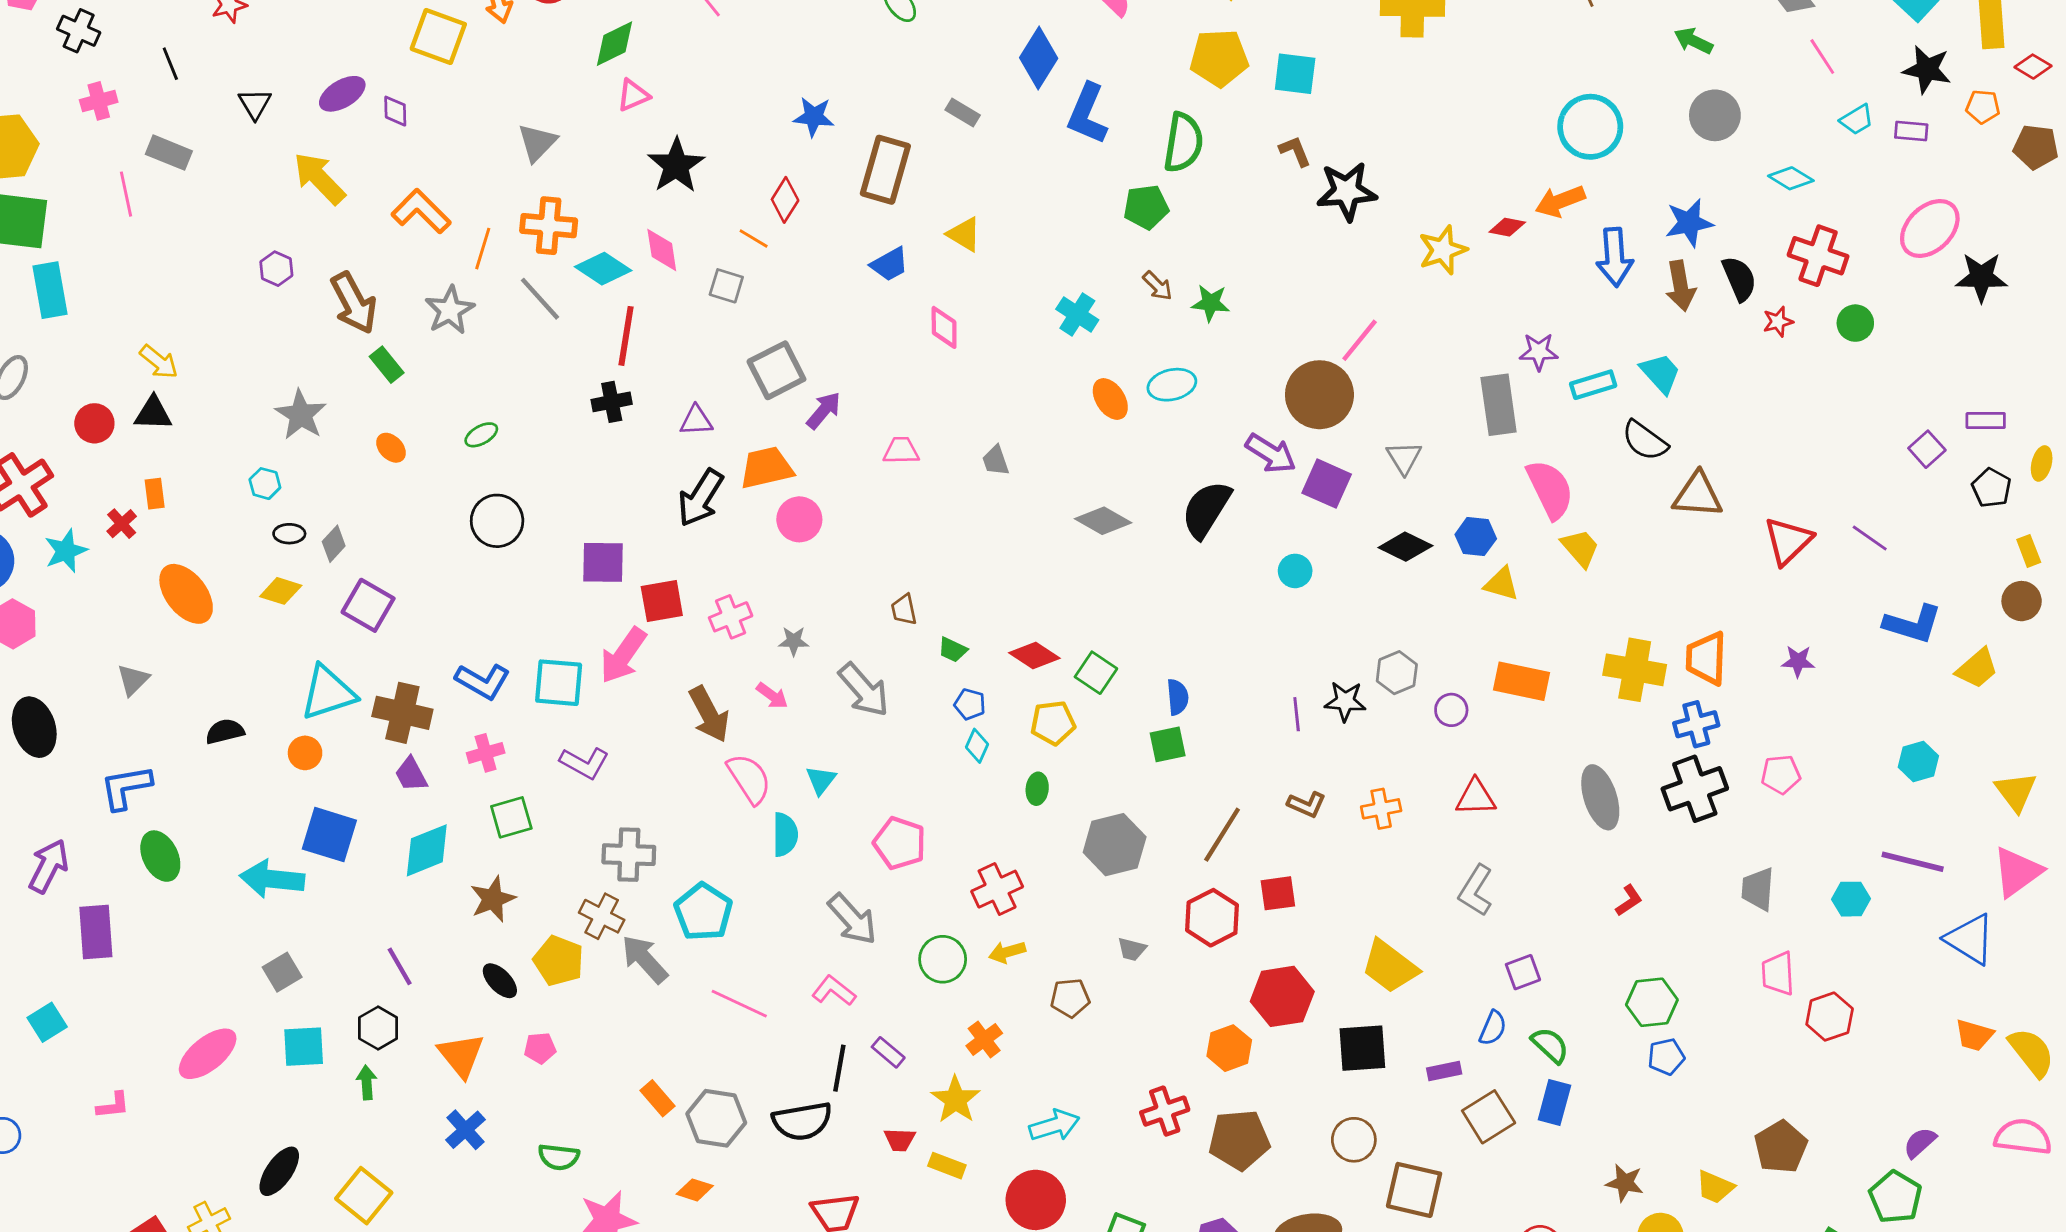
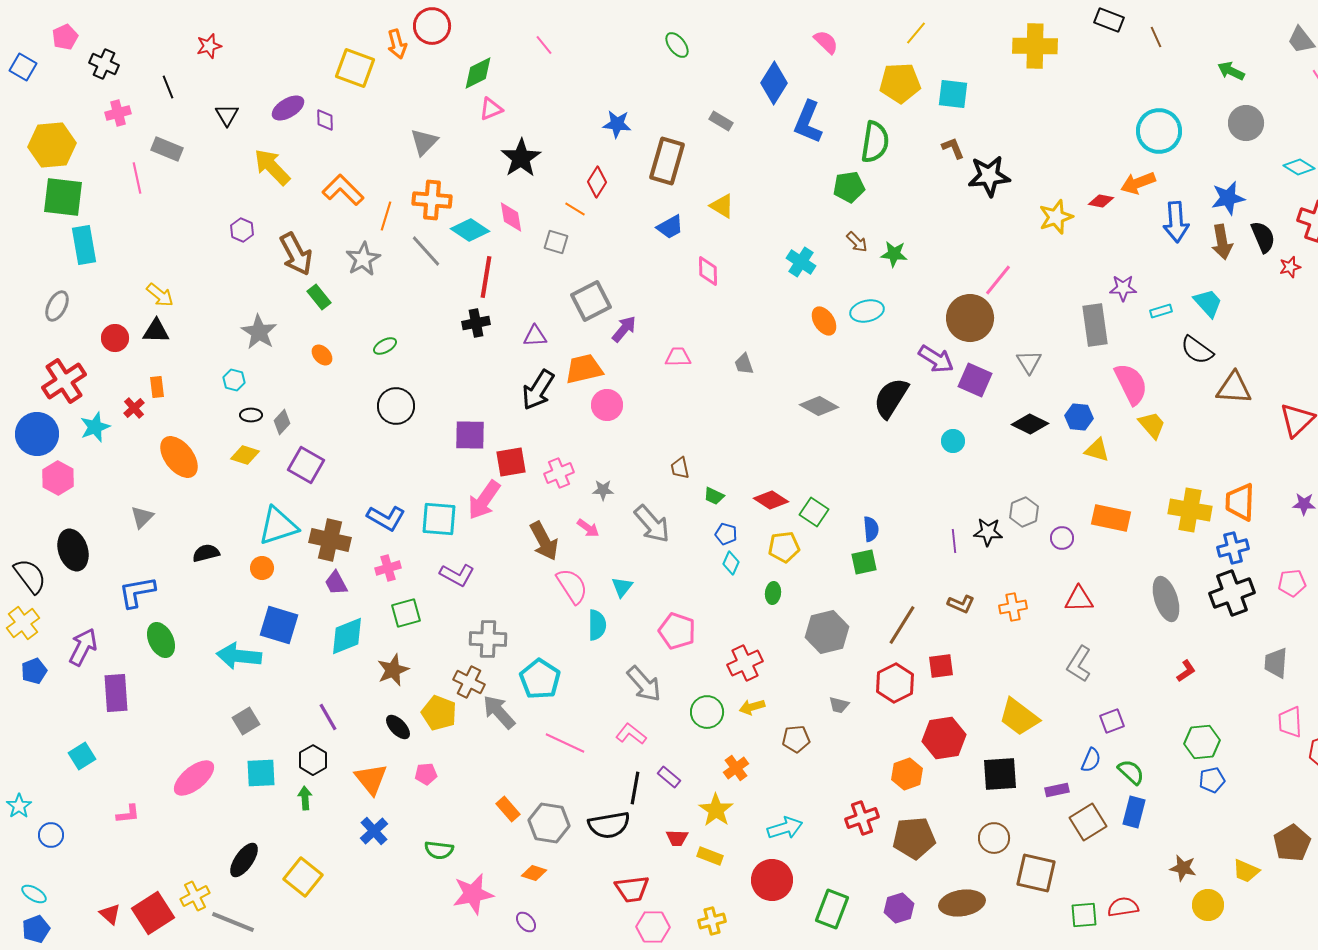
cyan rectangle: (1593, 385) -> (1161, 311), size x0.7

